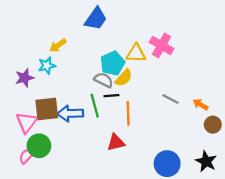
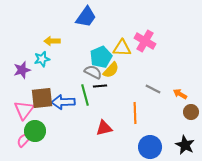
yellow arrow: (58, 45) -> (52, 41), turned 35
orange line: (128, 113) -> (135, 113), moved

